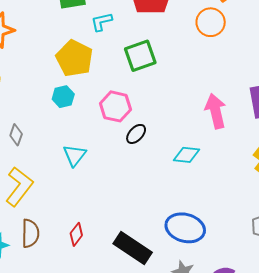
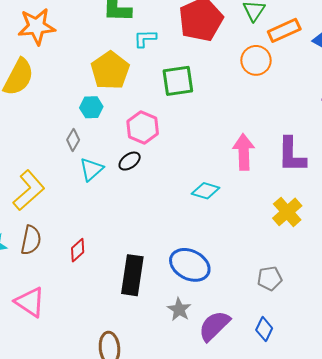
black ellipse: (136, 134) -> (130, 161), moved
gray diamond: (16, 135) -> (73, 140), moved
black rectangle: (133, 248) -> (132, 275), turned 54

